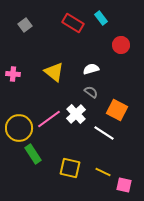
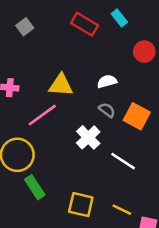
yellow triangle: (54, 72) -> (61, 85), turned -35
orange square: (117, 110) -> (137, 116), moved
pink line: (49, 119) -> (42, 115), moved

